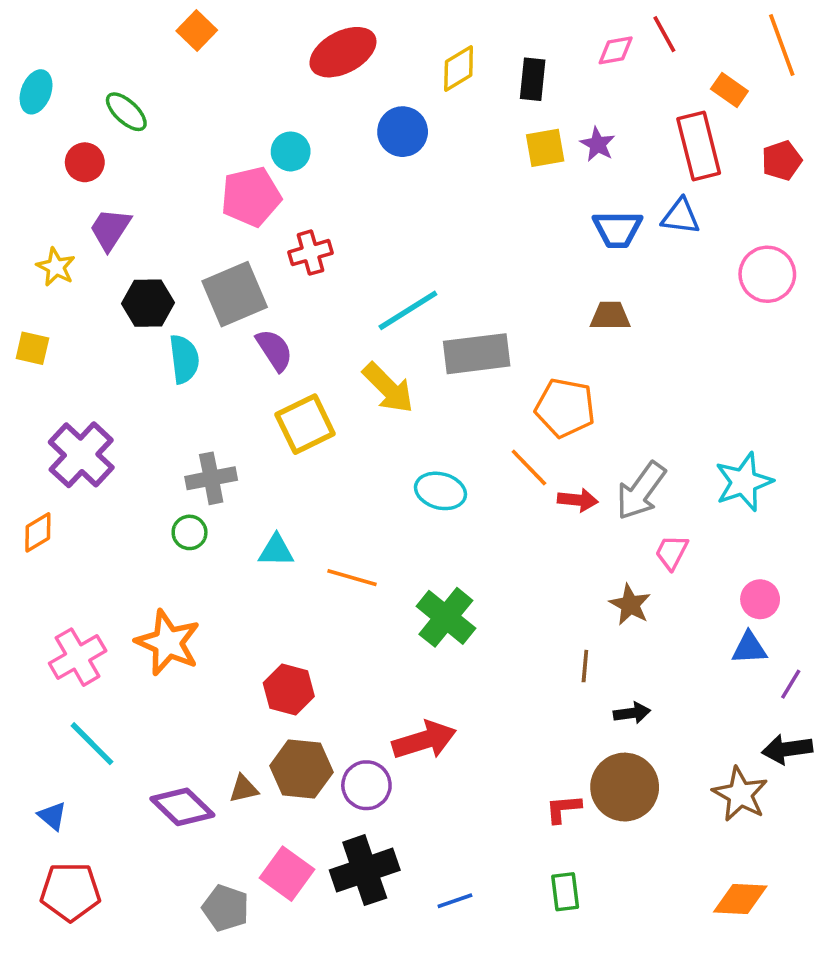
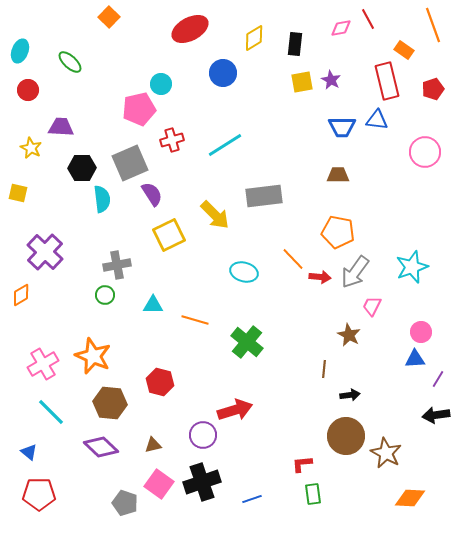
red circle: (85, 162) -> (28, 90), moved
purple trapezoid: (110, 229) -> (61, 127), turned 60
cyan line: (408, 310) -> (225, 145), moved
orange pentagon: (565, 408) -> (338, 232), moved
brown hexagon: (301, 769) -> (110, 403), moved
brown triangle: (244, 789) -> (153, 445), moved
brown star: (740, 794) -> (386, 453), moved
red L-shape: (563, 809) -> (302, 464), moved

